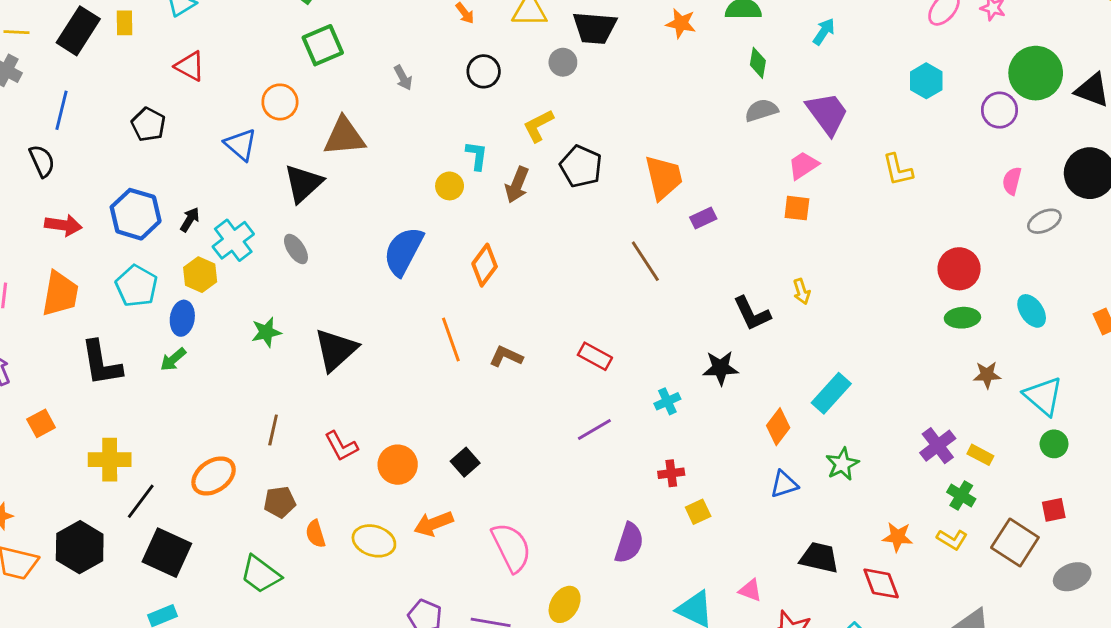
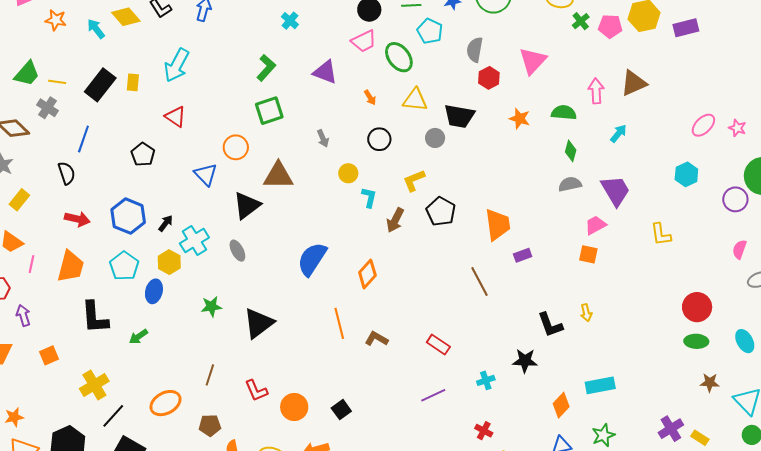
yellow circle: (450, 186) -> (348, 173), moved
green arrow: (173, 359) -> (138, 337), moved
cyan rectangle: (831, 393) -> (600, 385), turned 32
yellow cross: (110, 460) -> (94, 385), turned -36
red cross: (671, 473) -> (484, 431), turned 30

